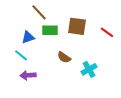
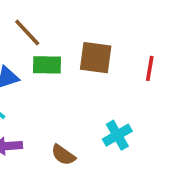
red line: (107, 32) -> (150, 68), turned 64
brown semicircle: (64, 57) -> (63, 155), moved

